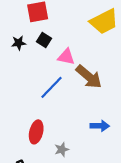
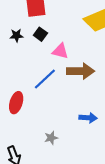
brown arrow: (89, 77) -> (81, 71), turned -44
red ellipse: (36, 132) -> (16, 103), moved

